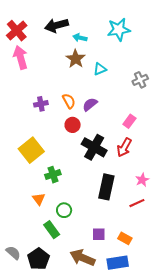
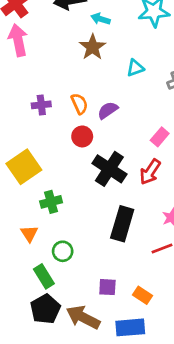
cyan triangle: (100, 69) -> (135, 68), moved
black pentagon: (38, 259) -> (45, 309), moved

